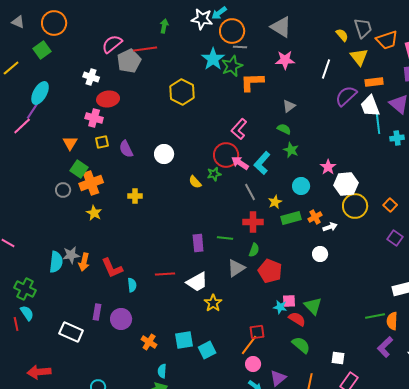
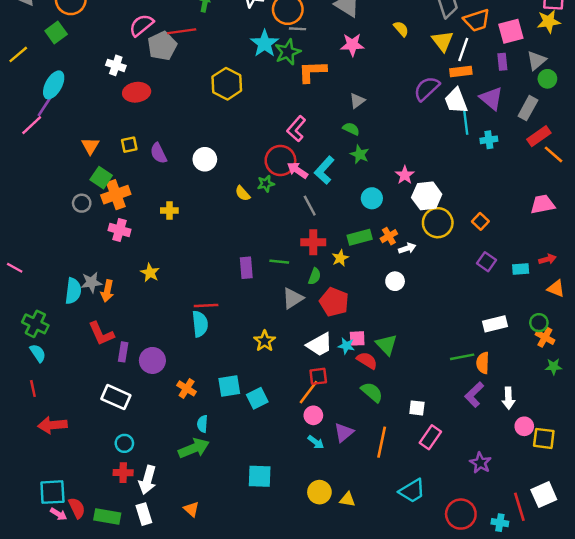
yellow semicircle: (342, 35) -> (401, 29), moved
white line: (326, 69) -> (463, 50), moved
pink cross: (94, 118) -> (119, 230), moved
yellow star: (275, 202) -> (340, 258), moved
yellow star: (94, 213) -> (150, 273), moved
red L-shape: (112, 268) -> (101, 334), moved
white trapezoid: (197, 282) -> (319, 345), moved
cyan semicircle: (132, 285) -> (200, 324), moved, size x1.5
red line: (16, 324) -> (33, 388), moved
white rectangle: (71, 332) -> (116, 397), moved

